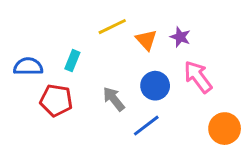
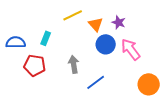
blue circle: (155, 86) -> (106, 44), moved
gray arrow: (114, 99) -> (74, 64), turned 30

